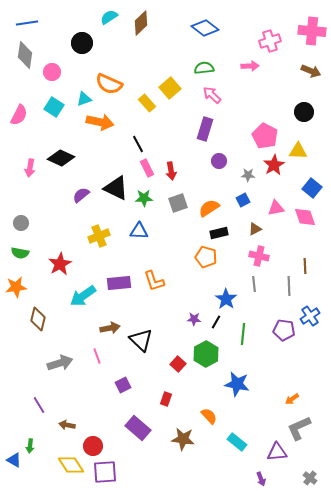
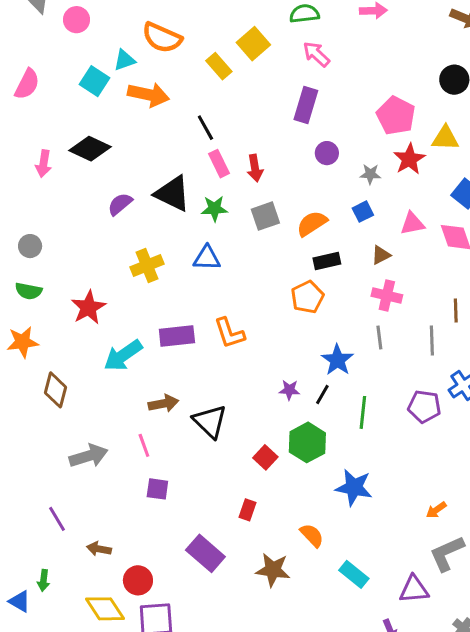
cyan square: (54, 107) -> (94, 81), moved
orange pentagon: (206, 257) -> (307, 297), turned 30
purple square: (123, 385) -> (157, 489), moved, turned 35

